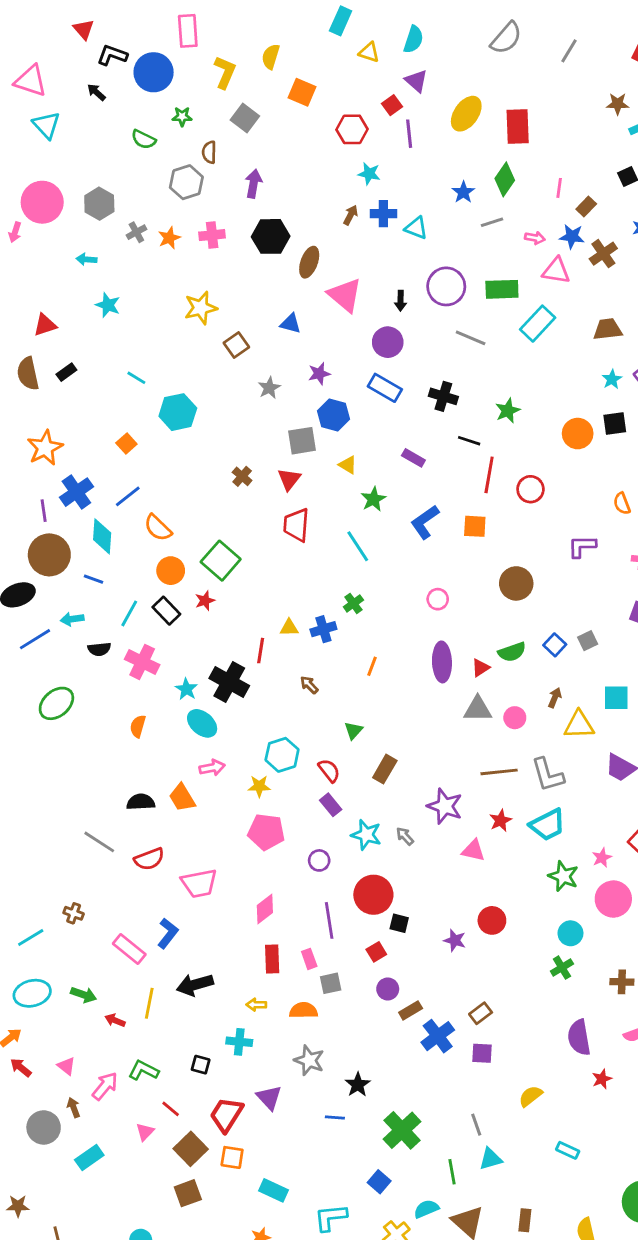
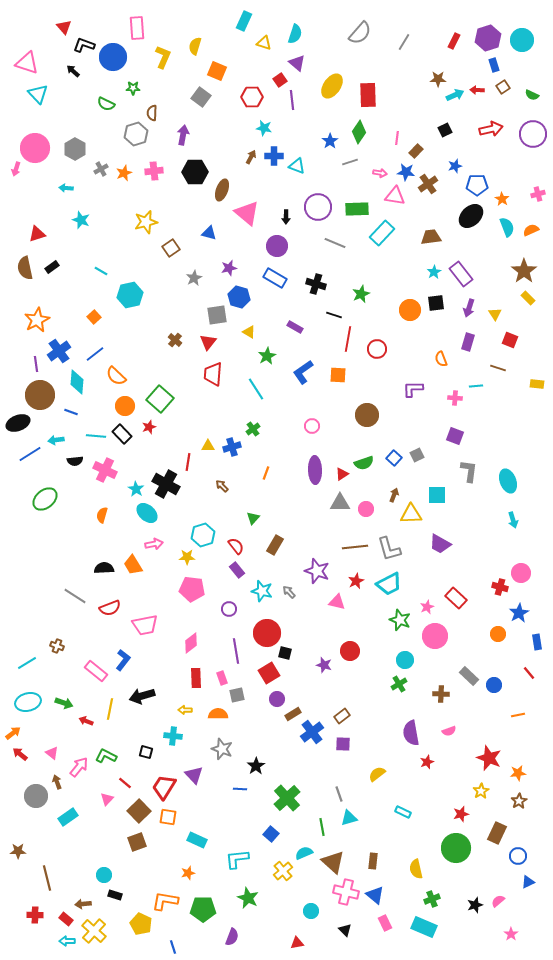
gray square: (245, 118) -> (201, 97), moved
cyan line: (129, 613) -> (96, 436), turned 66
red square: (376, 952) -> (269, 673), size x1.5

